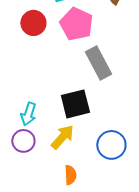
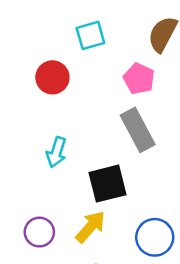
pink pentagon: (76, 24) -> (139, 79), moved, size x0.7
cyan arrow: (28, 114) -> (56, 152), moved

